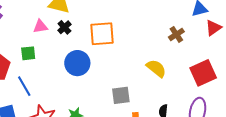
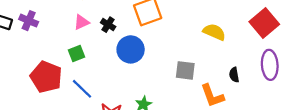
black cross: (64, 27) -> (108, 25), moved
gray square: (121, 95) -> (185, 70), turned 30

